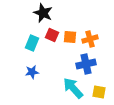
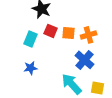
blue cross: (86, 64) -> (85, 60), turned -36

